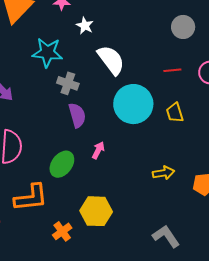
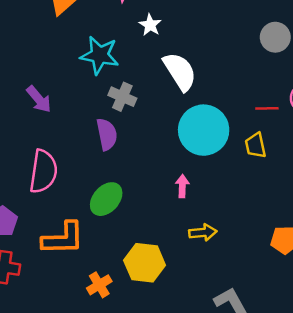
red line: (172, 70) -> (267, 108), moved
purple semicircle: (77, 115) -> (107, 134), moved
pink arrow: (98, 150) -> (182, 186), moved, turned -30
yellow arrow: (164, 173) -> (203, 232), moved

